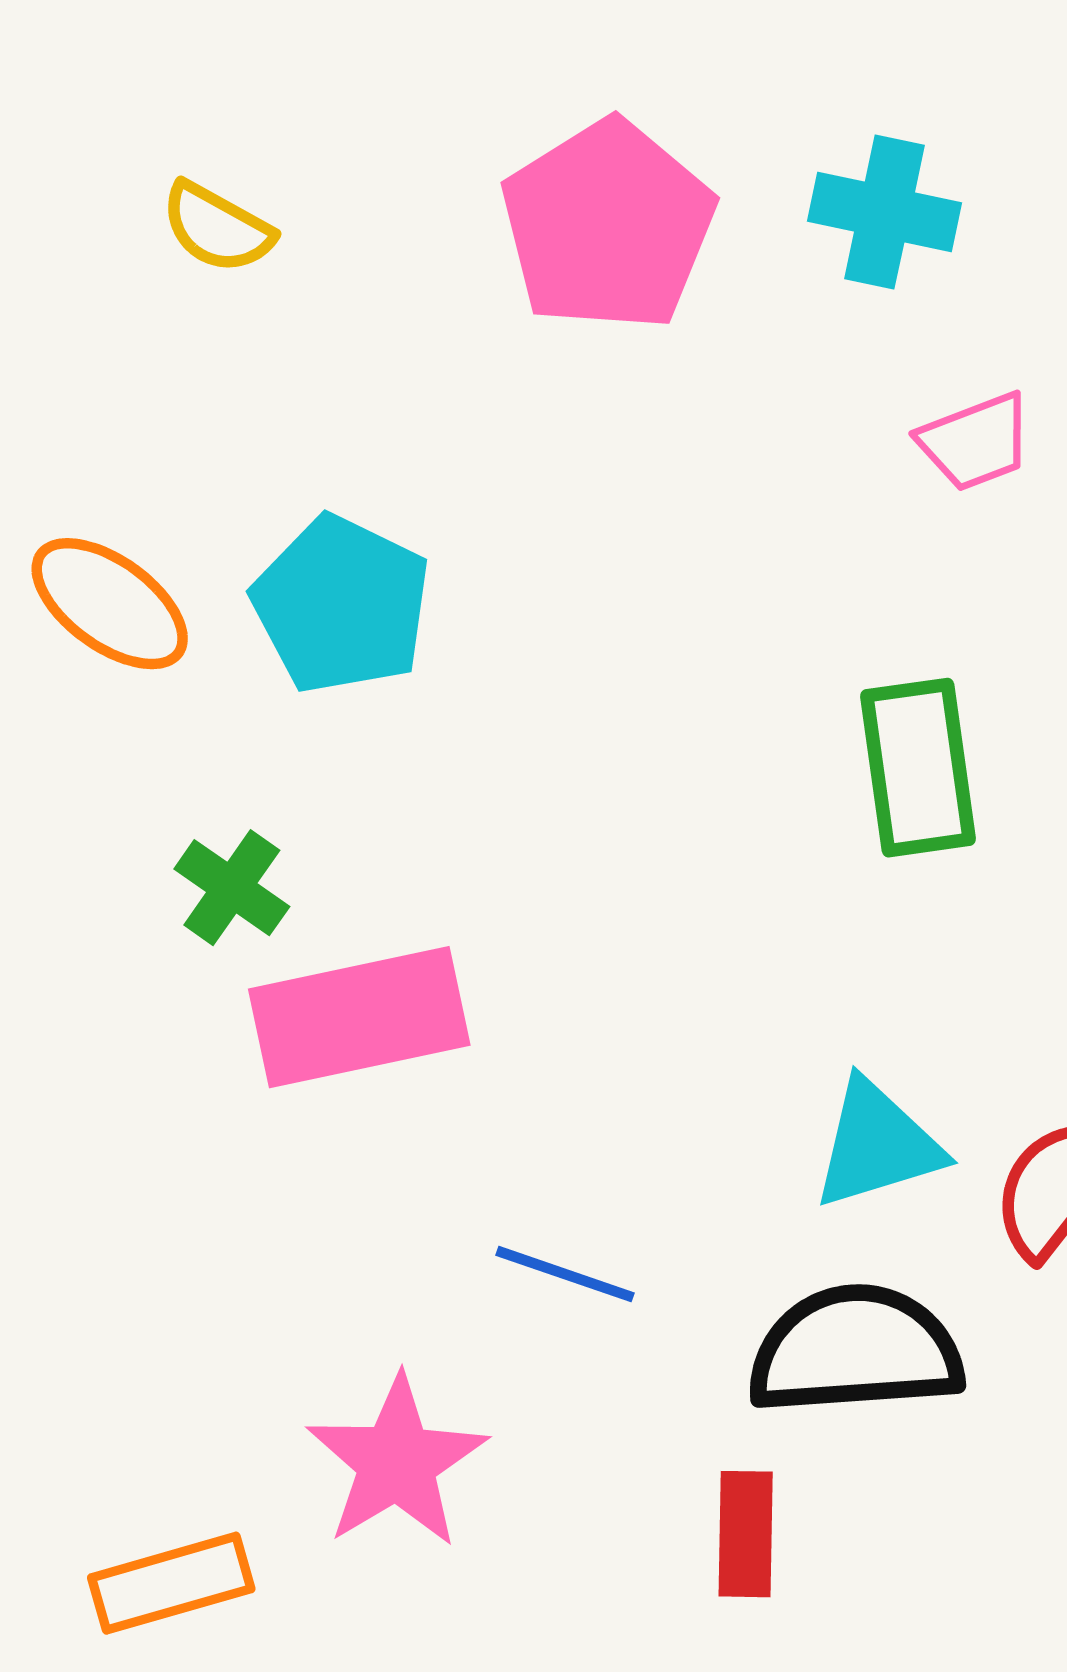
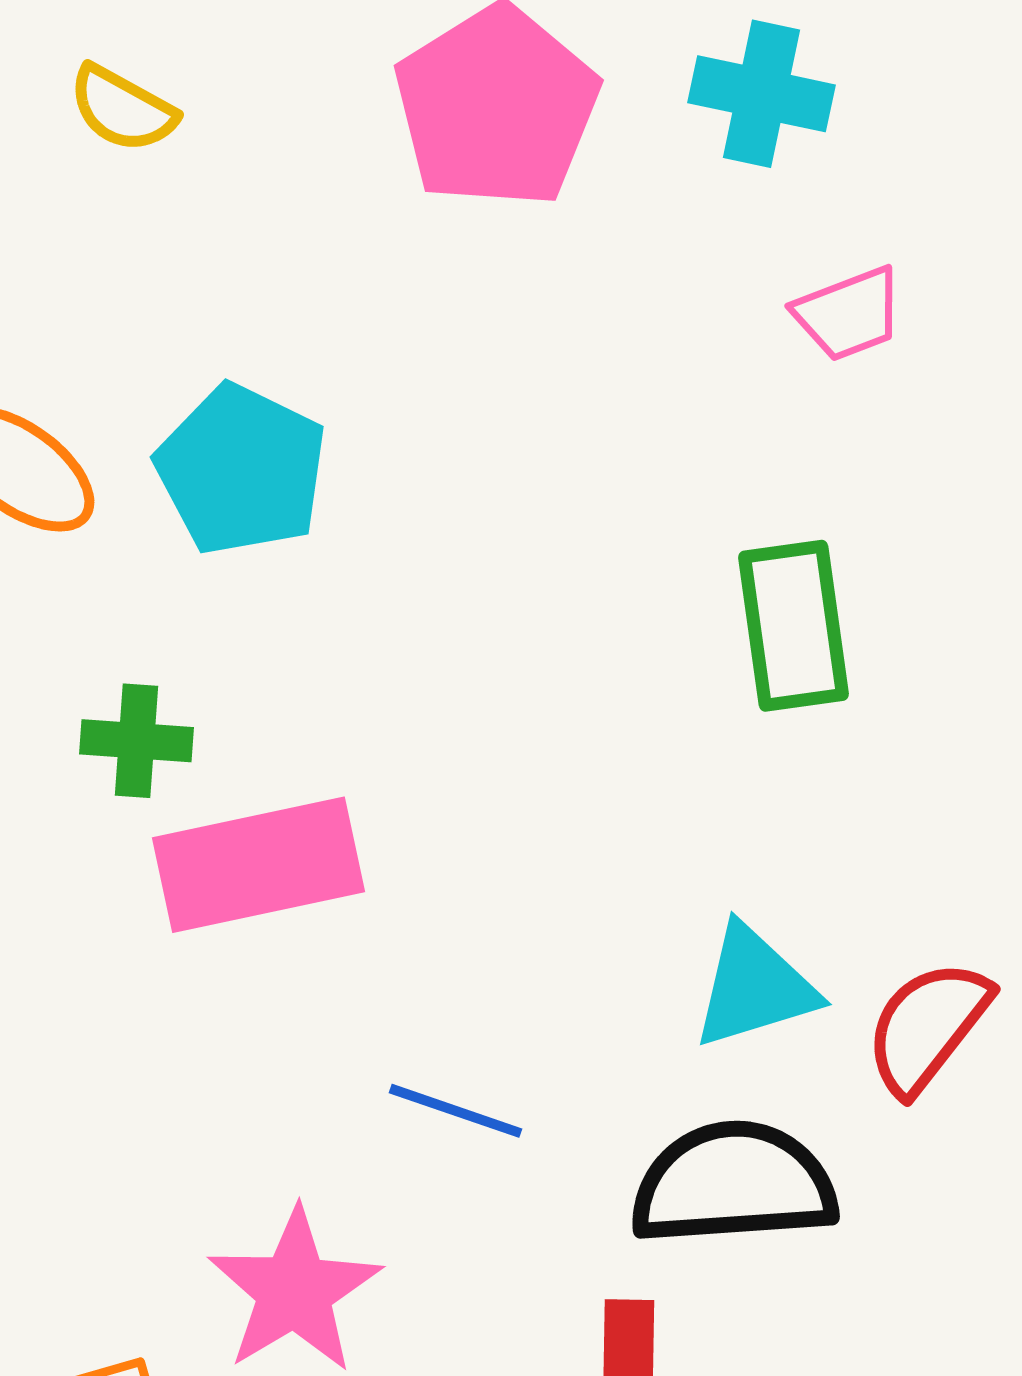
green cross: (232, 888) -> (136, 741), turned -31

